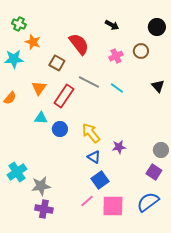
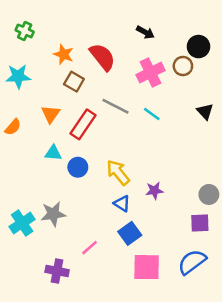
black circle: (157, 27) -> (198, 47), moved
orange star: (33, 42) -> (64, 54), moved
pink cross: (116, 56) -> (150, 73), size x1.5
purple square: (154, 172) -> (200, 223), turned -35
gray star: (41, 186) -> (53, 214), moved
pink line: (87, 201) -> (90, 248), moved

